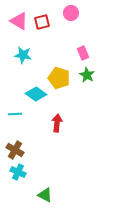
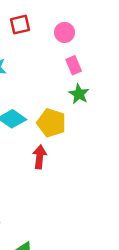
pink circle: (71, 13) -> (64, 32), moved
yellow pentagon: (59, 78) -> (51, 123), moved

